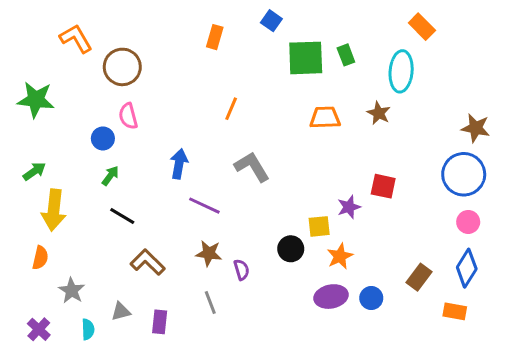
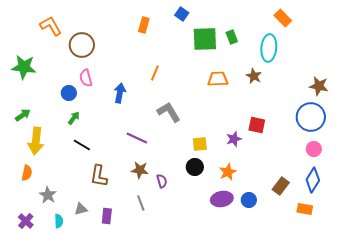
blue arrow: (179, 164) -> (120, 93), moved
yellow square: (319, 226) -> (200, 144), moved
brown L-shape: (148, 262) -> (99, 176), turned -125

